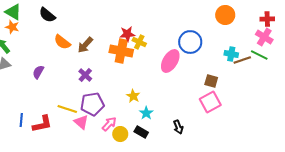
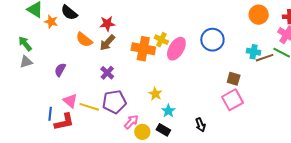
orange circle: (225, 15) -> (259, 15), moved
orange star: (12, 27) -> (51, 22), moved
red star: (127, 34) -> (107, 24), moved
pink ellipse: (170, 61) -> (176, 49), moved
blue line: (21, 120) -> (50, 114), moved
pink triangle: (81, 122) -> (70, 101), moved

